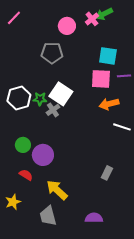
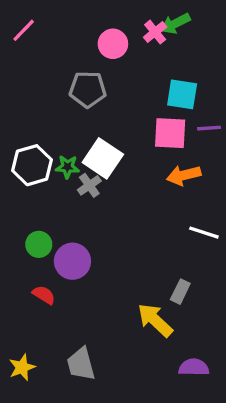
white line: (122, 127) -> (204, 233), moved
yellow arrow: (57, 190) -> (155, 320), moved
yellow star: (13, 202) -> (22, 367), moved
purple semicircle: (94, 218) -> (194, 367), moved

